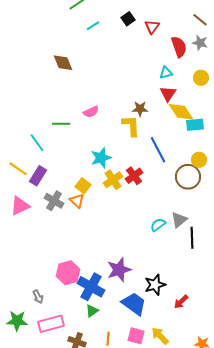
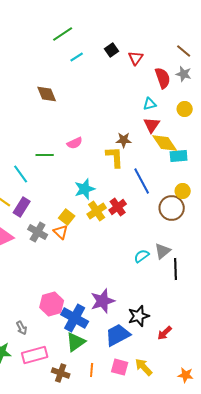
blue trapezoid: (134, 304) -> (118, 335), turned -64
green triangle: (92, 311) -> (76, 342), size x1.5

